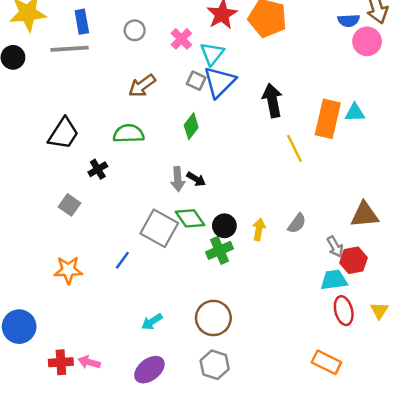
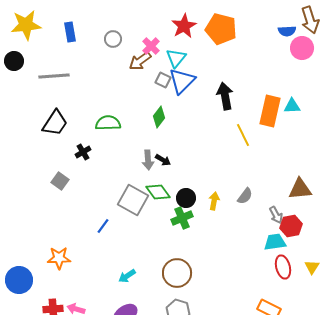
gray line: (70, 49) -> (54, 76), moved
brown arrow: (142, 86) -> (140, 61), moved
orange star: (68, 270) -> (59, 258), moved

